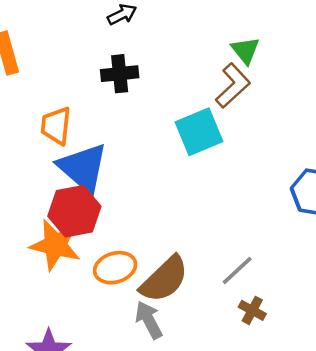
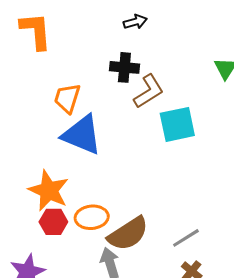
brown L-shape: (233, 86) -> (149, 91), moved
blue triangle: (83, 168) -> (82, 135), turned -30
red hexagon: (74, 211) -> (53, 222), moved, size x0.7

